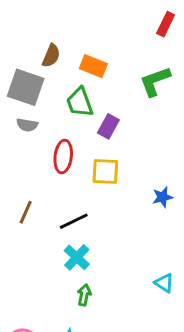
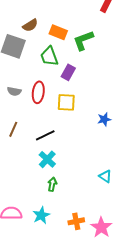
brown semicircle: (51, 56) -> (30, 25), turned 35
green L-shape: (155, 81) -> (83, 40), moved
gray semicircle: (27, 125) -> (14, 91), moved

